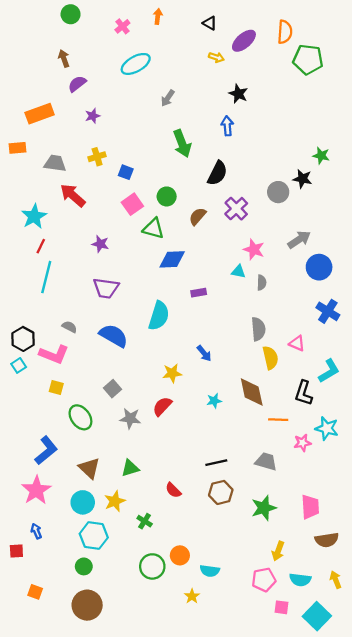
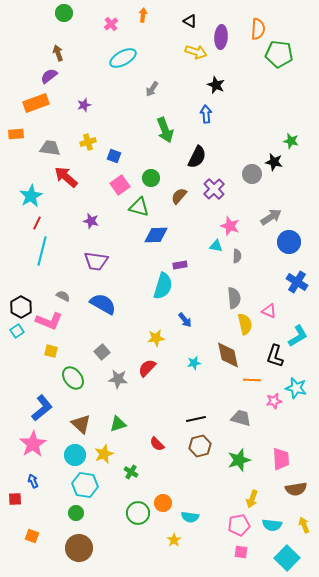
purple ellipse: (244, 41) -> (221, 37), turned -45
yellow arrow: (216, 57) -> (196, 52), size x1.5
purple semicircle: (77, 84) -> (49, 76), moved
cyan semicircle: (159, 316) -> (163, 286), moved
pink square: (281, 607) -> (241, 552), moved

